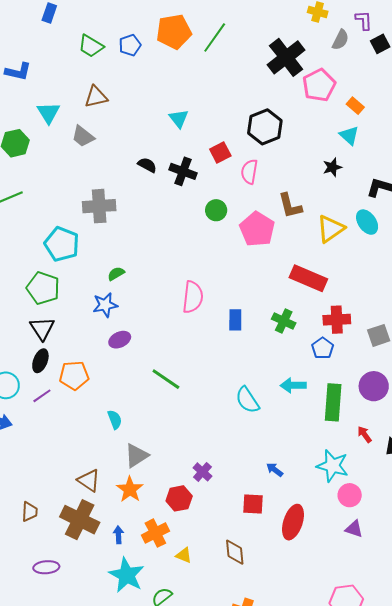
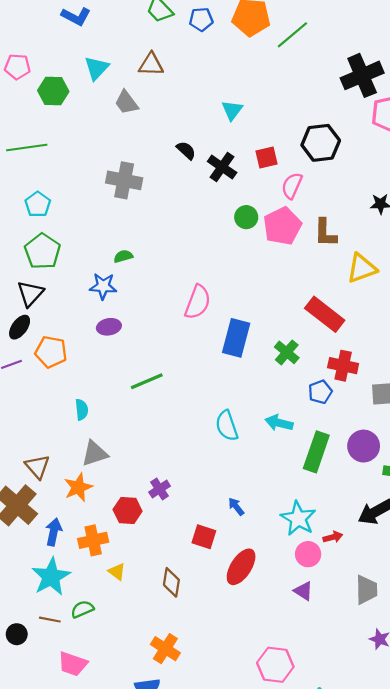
pink pentagon: (257, 229) -> (282, 226), moved
cyan pentagon: (62, 244) -> (38, 204), moved, size x0.7
blue rectangle: (235, 320) -> (236, 338), size x1.6
green line: (166, 379) -> (147, 381), turned -72
red arrow: (365, 434) -> (333, 537), moved, turned 96
blue arrow: (118, 535) -> (54, 532), size x1.4

